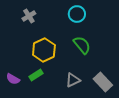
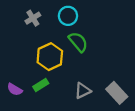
cyan circle: (77, 14) -> (68, 16), moved
green semicircle: (82, 45) -> (78, 42), moved

